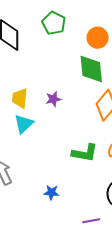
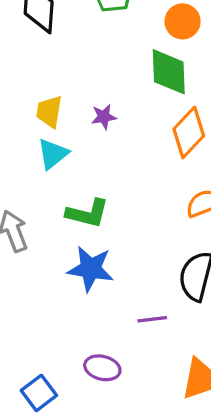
green L-shape: (85, 153) -> (87, 213), moved
blue star: (51, 192) -> (91, 269), size x1.8

